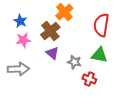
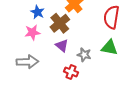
blue star: (20, 21) -> (38, 12), moved
red cross: (89, 79) -> (71, 72), moved

